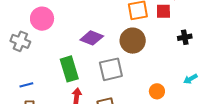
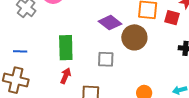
purple diamond: (92, 38) -> (110, 23), moved
gray square: (111, 69) -> (106, 59), size x0.7

